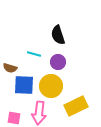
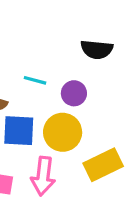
black semicircle: (58, 35) -> (97, 49), moved, turned -66

